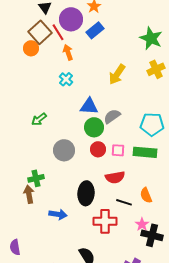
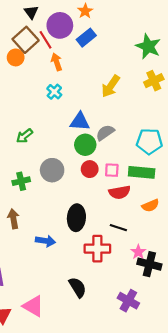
red semicircle: (115, 177) -> (120, 192), moved
green cross: (36, 178) -> (21, 181), moved
orange semicircle: (146, 195) -> (150, 206), moved, turned -91

